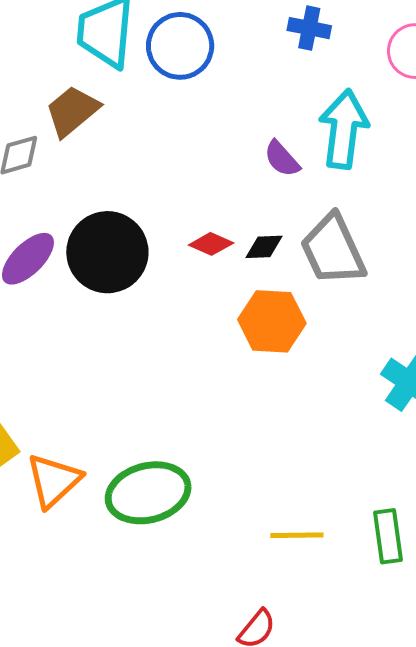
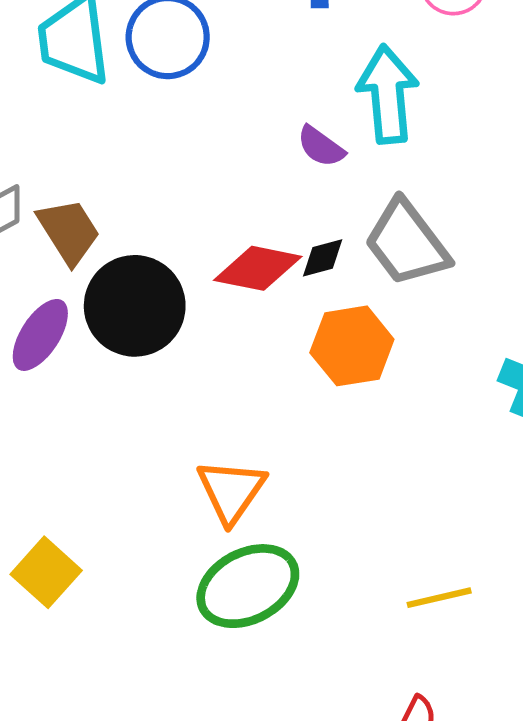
brown trapezoid: (72, 111) -> (69, 231), moved, turned 110
red diamond: (211, 244) -> (258, 268), size x1.6
orange triangle: (54, 481) -> (231, 491), moved

